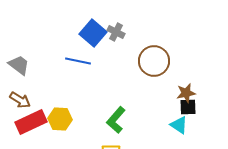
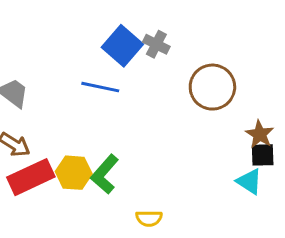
brown star: (186, 93) -> (260, 134), turned -30
green L-shape: (116, 120) -> (105, 174), moved

